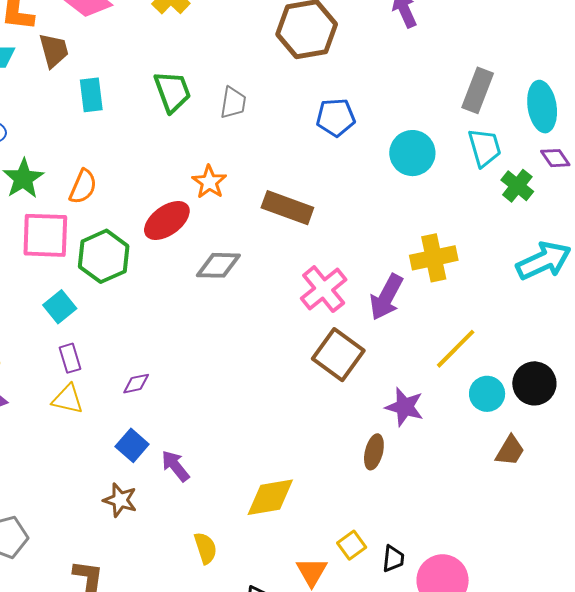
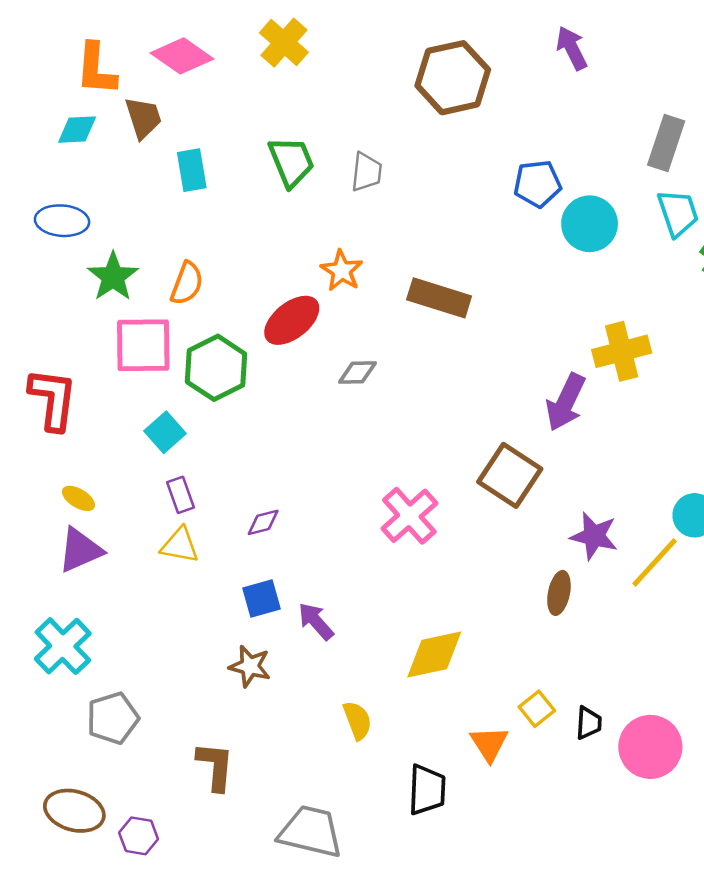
blue pentagon: (336, 117) -> (537, 184), moved
gray diamond: (218, 265) -> (357, 373), size x0.7
pink cross: (324, 289) -> (409, 516), moved
yellow line: (456, 349) -> (655, 562), moved
blue square: (132, 445) -> (261, 599), turned 36

